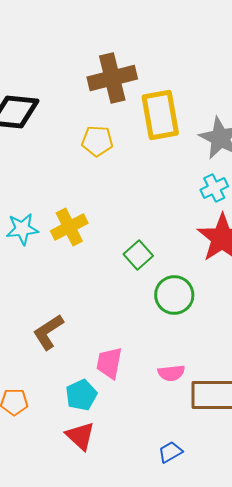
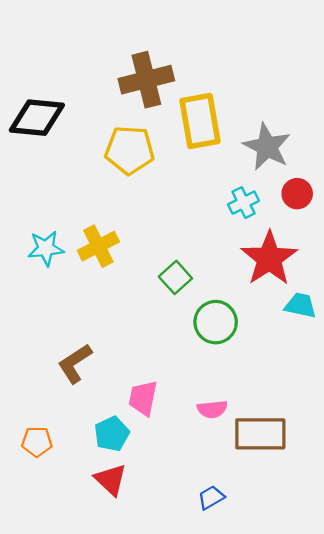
yellow pentagon: (97, 141) -> (130, 150), size x1.4
cyan cross: (214, 188) -> (244, 203), moved

